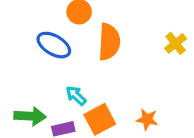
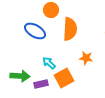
orange star: (147, 119) -> (86, 58), moved

